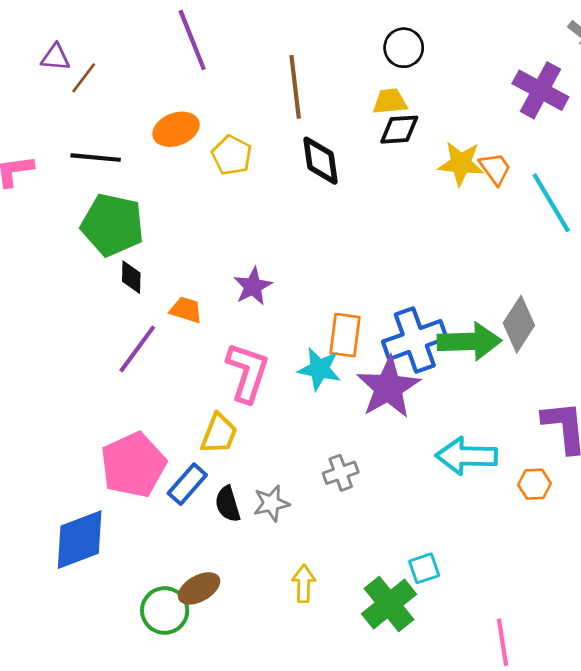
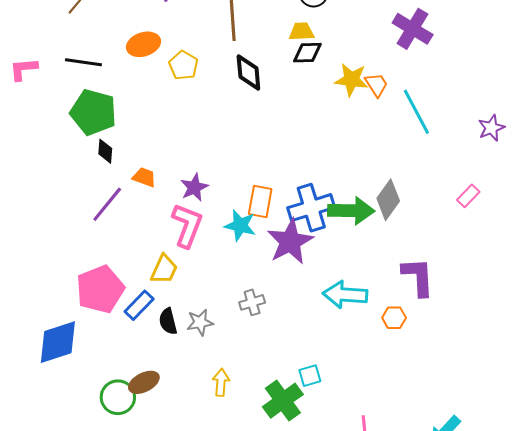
purple star: (253, 286) -> (194, 187), moved

